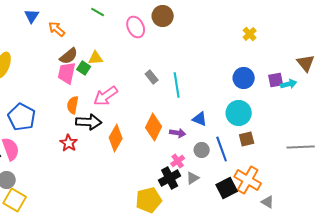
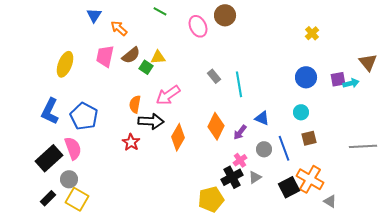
pink trapezoid: (67, 73) -> (105, 56), moved
cyan circle: (239, 113) -> (301, 112), size x0.6
purple arrow: (178, 133) -> (240, 132), turned 119

